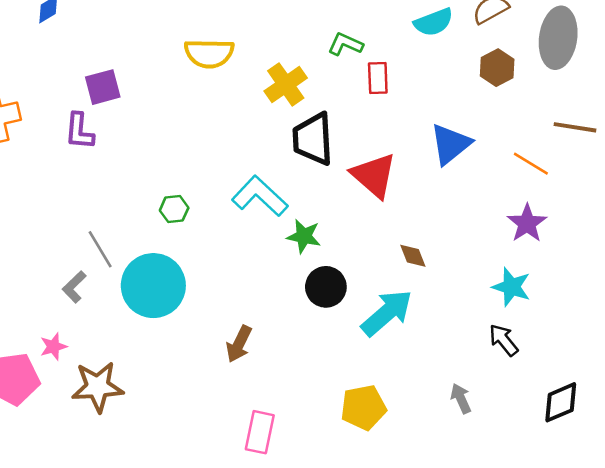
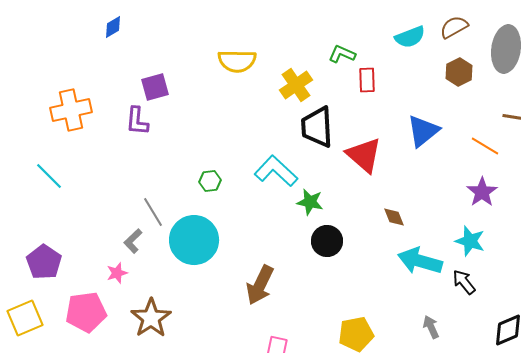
cyan arrow: (387, 313) -> (420, 261), moved, turned -123
brown arrow: (239, 344) -> (260, 285), size x1.4
pink star: (53, 347) -> (117, 273), moved
brown star: (98, 387) -> (151, 318), turned -30

